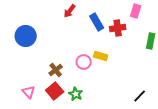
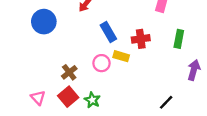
blue rectangle: (97, 22) -> (108, 32), moved
red cross: (118, 28) -> (141, 39), moved
blue circle: (26, 36) -> (44, 22), moved

